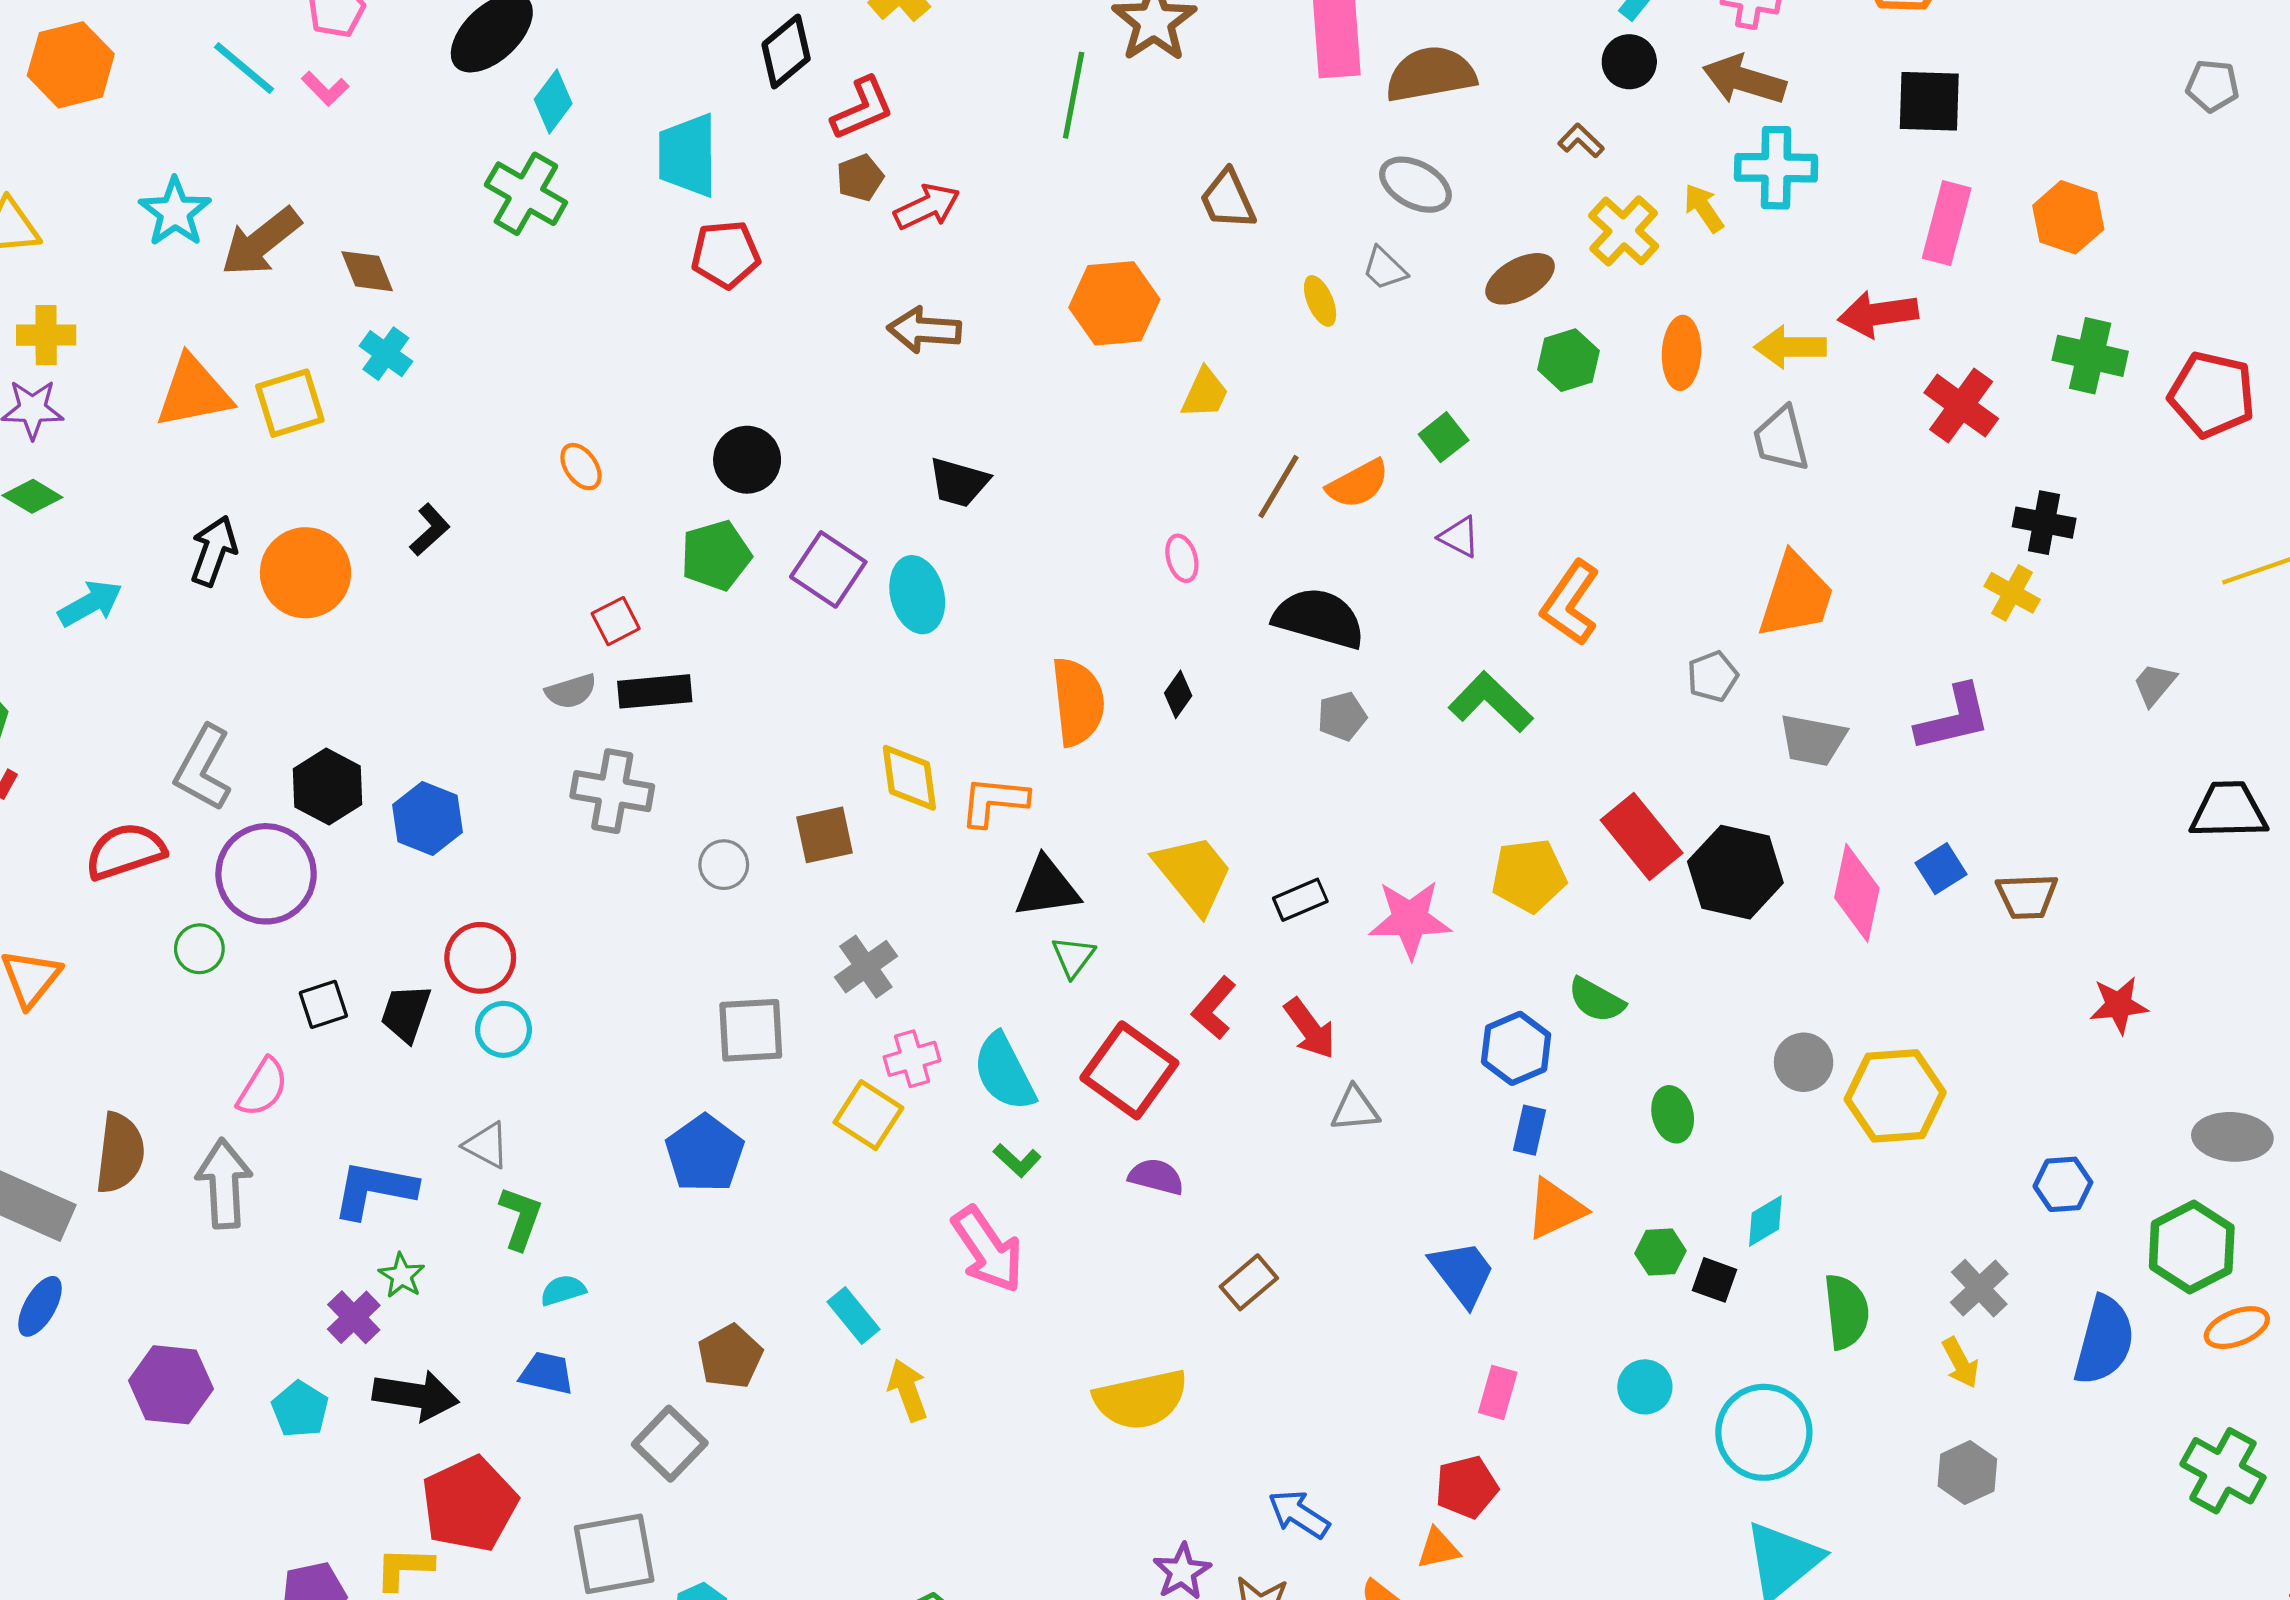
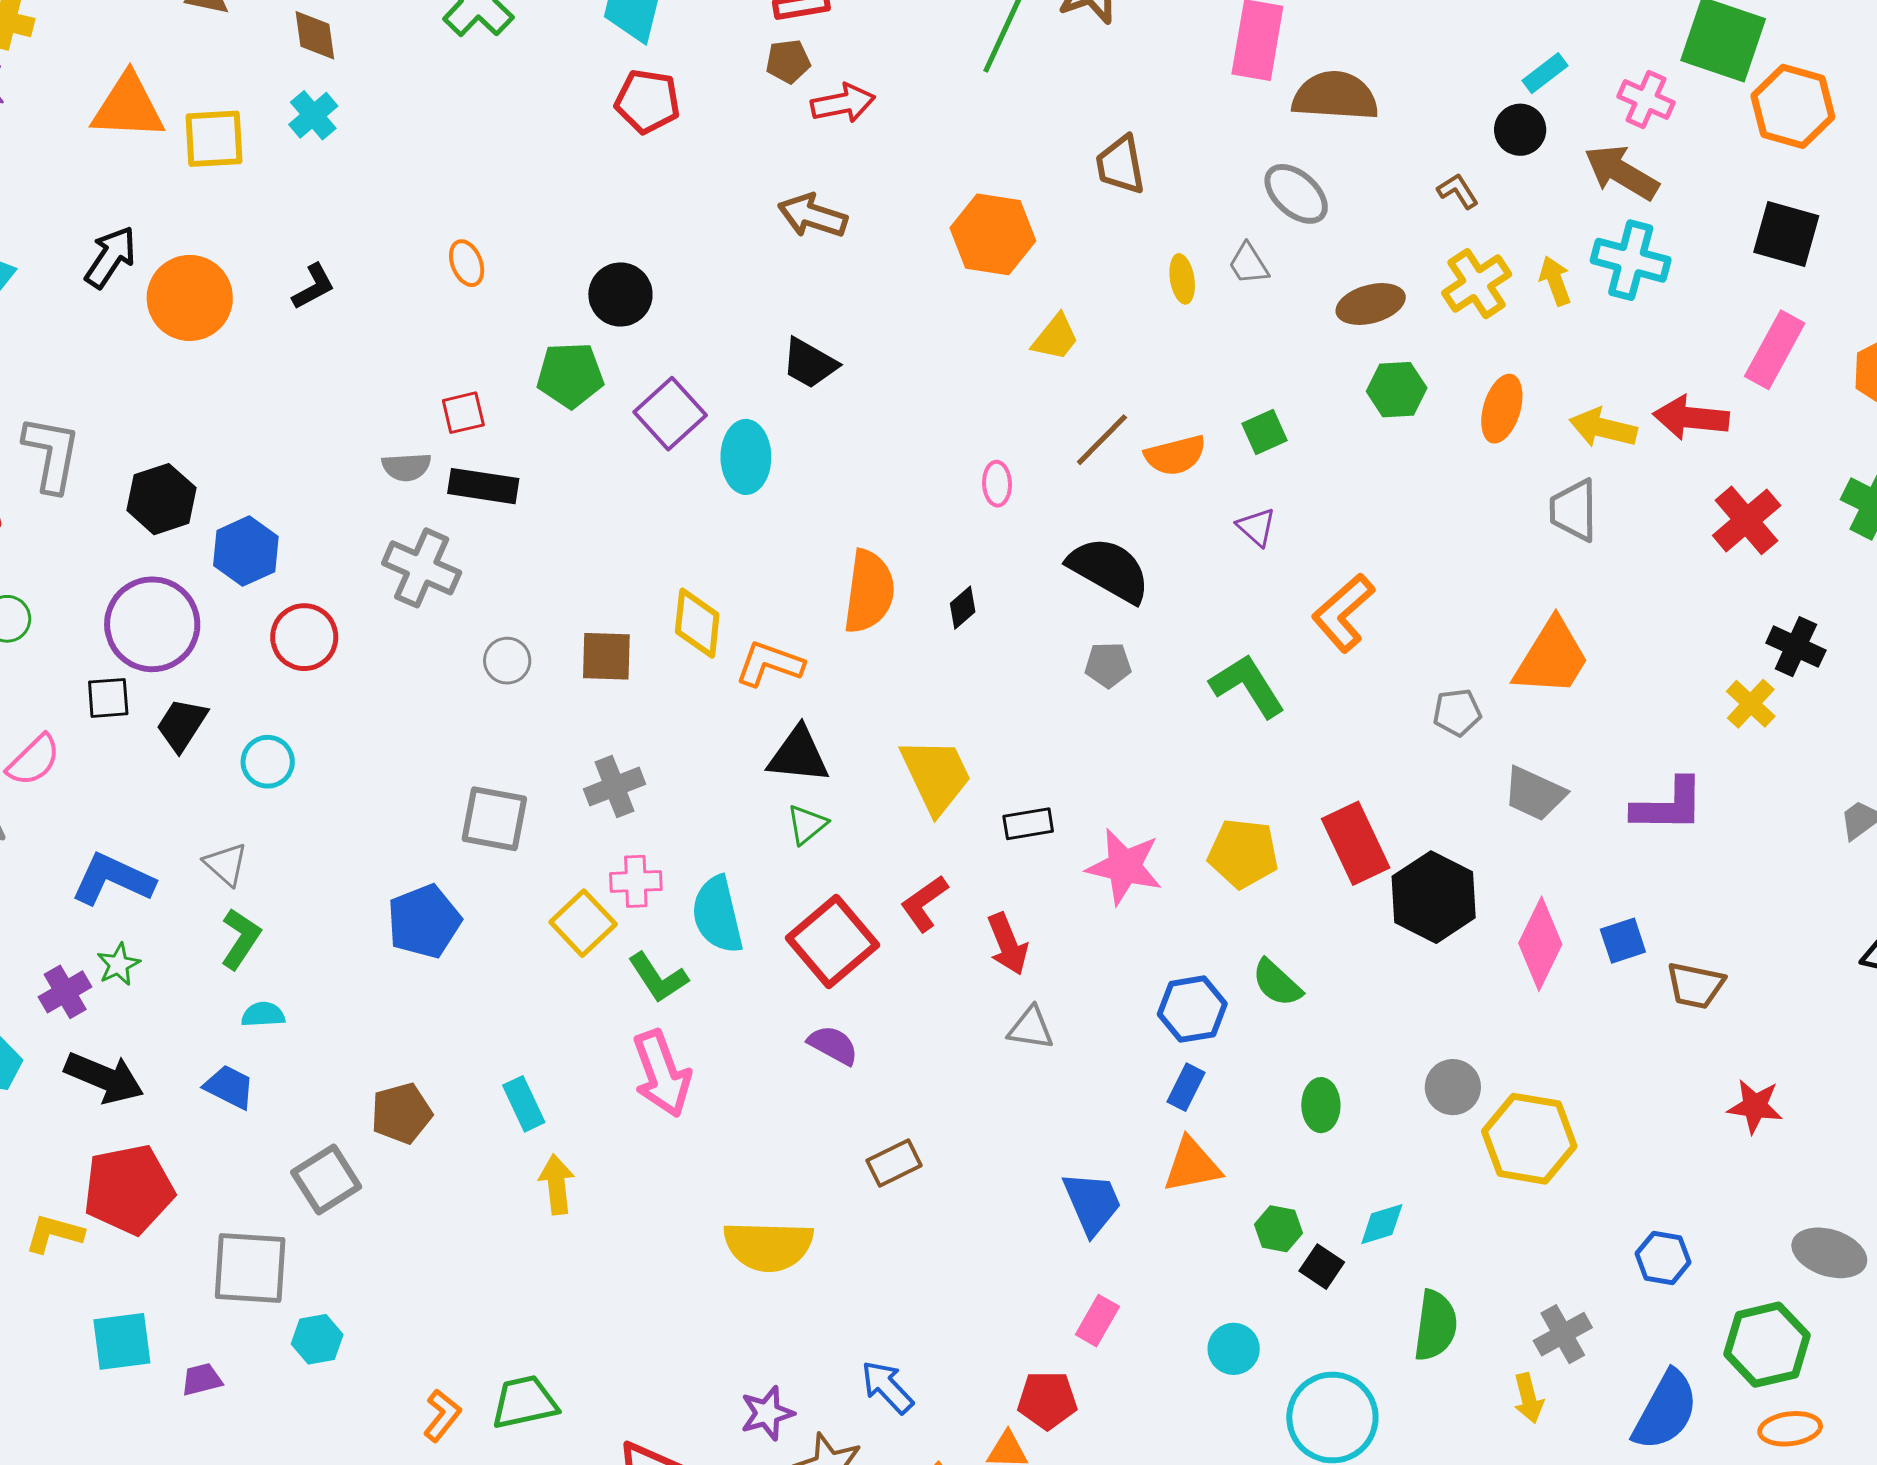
gray L-shape: (203, 768) -> (51, 454), turned 148
purple circle: (266, 874) -> (152, 624), moved
red circle: (480, 958) -> (304, 637), moved
green L-shape: (1017, 1160) -> (658, 978), moved, size x1.4

